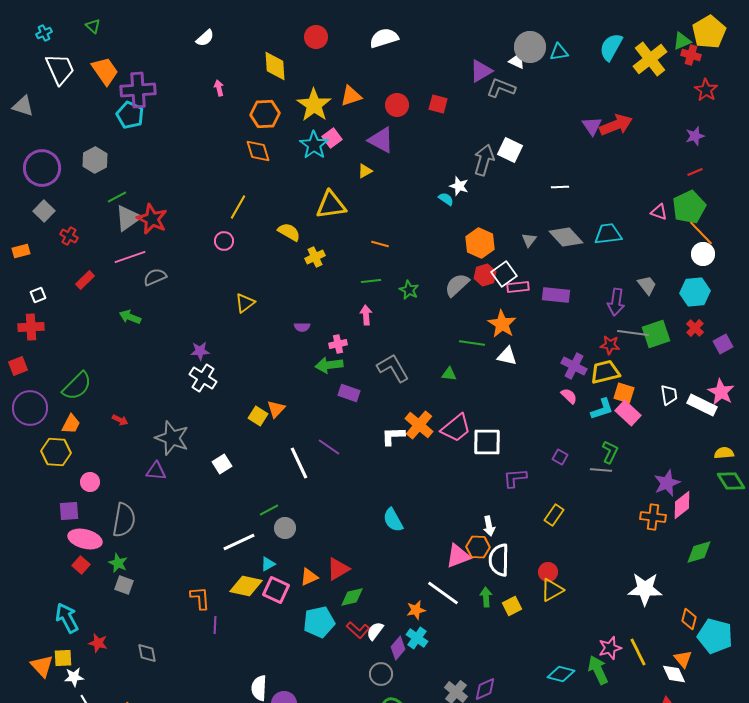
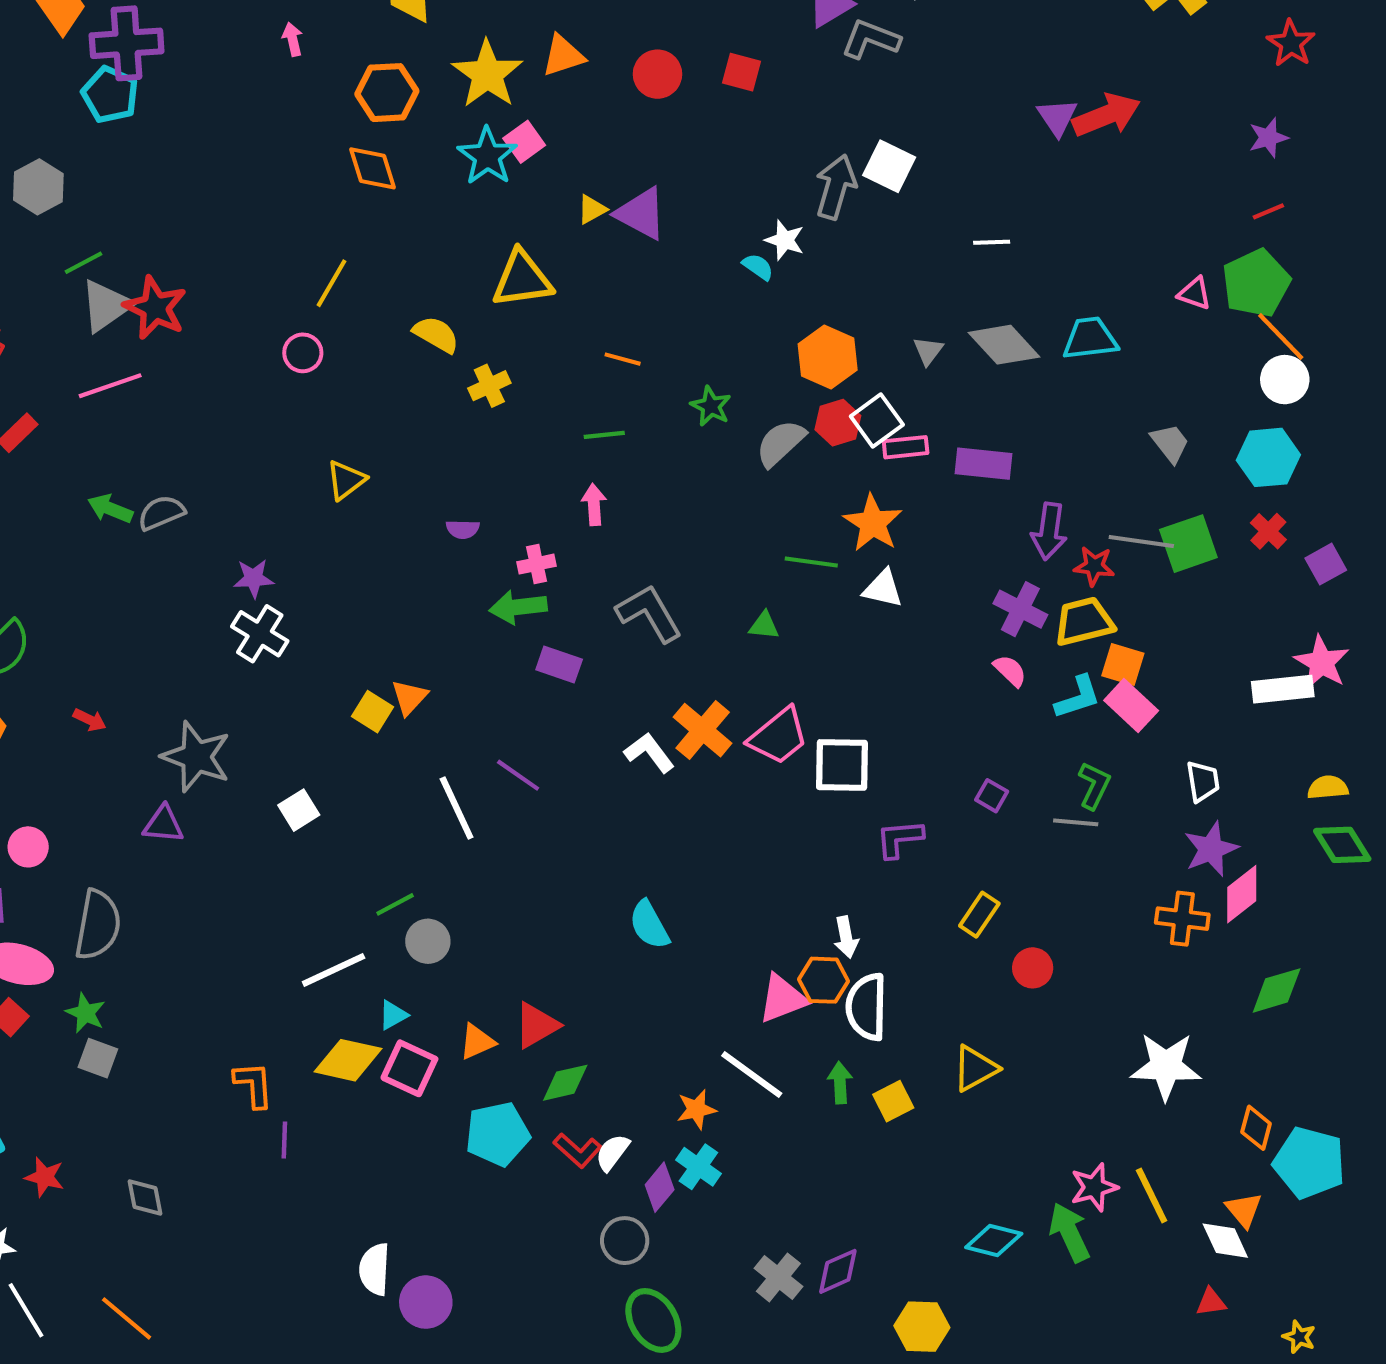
purple triangle: (381, 140) -> (641, 213), moved
gray semicircle: (155, 277) -> (161, 513), moved
green star: (409, 290) -> (711, 406), moved
purple arrow: (616, 302) -> (1049, 531), moved
white trapezoid: (669, 395) -> (1203, 781), moved
white rectangle: (702, 405) -> (1283, 689), turned -32
white L-shape: (393, 436) -> (649, 753), turned 55
red circle: (548, 572) -> (1033, 968), moved

